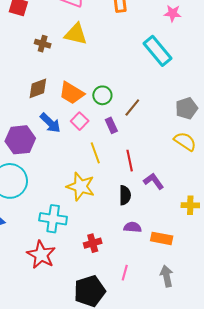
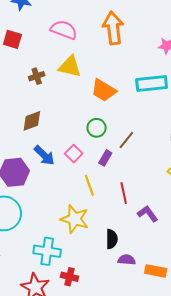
brown cross: (43, 44) -> (37, 76), turned -35
cyan rectangle: (157, 51) -> (152, 83), turned -56
orange trapezoid: (72, 93) -> (104, 90), moved
purple rectangle: (111, 125) -> (105, 158), turned 56
black semicircle: (125, 195) -> (112, 239), moved
red cross: (93, 243) -> (70, 277), moved, turned 30

